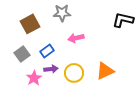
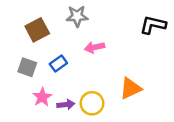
gray square: (22, 54) -> (27, 67), turned -35
purple arrow: (51, 69) -> (66, 105), moved
yellow circle: (74, 73) -> (92, 103), moved

